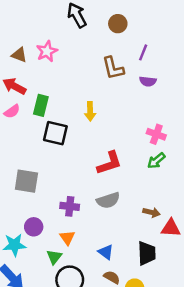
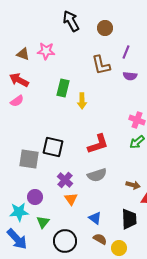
pink star: (47, 51) -> (46, 51), turned 30
green rectangle: (41, 105) -> (63, 88), moved
black square: (55, 133) -> (53, 147), moved
purple cross: (70, 206) -> (65, 180), turned 35
orange triangle: (67, 238) -> (71, 199), moved
green triangle: (54, 257) -> (43, 222), moved

